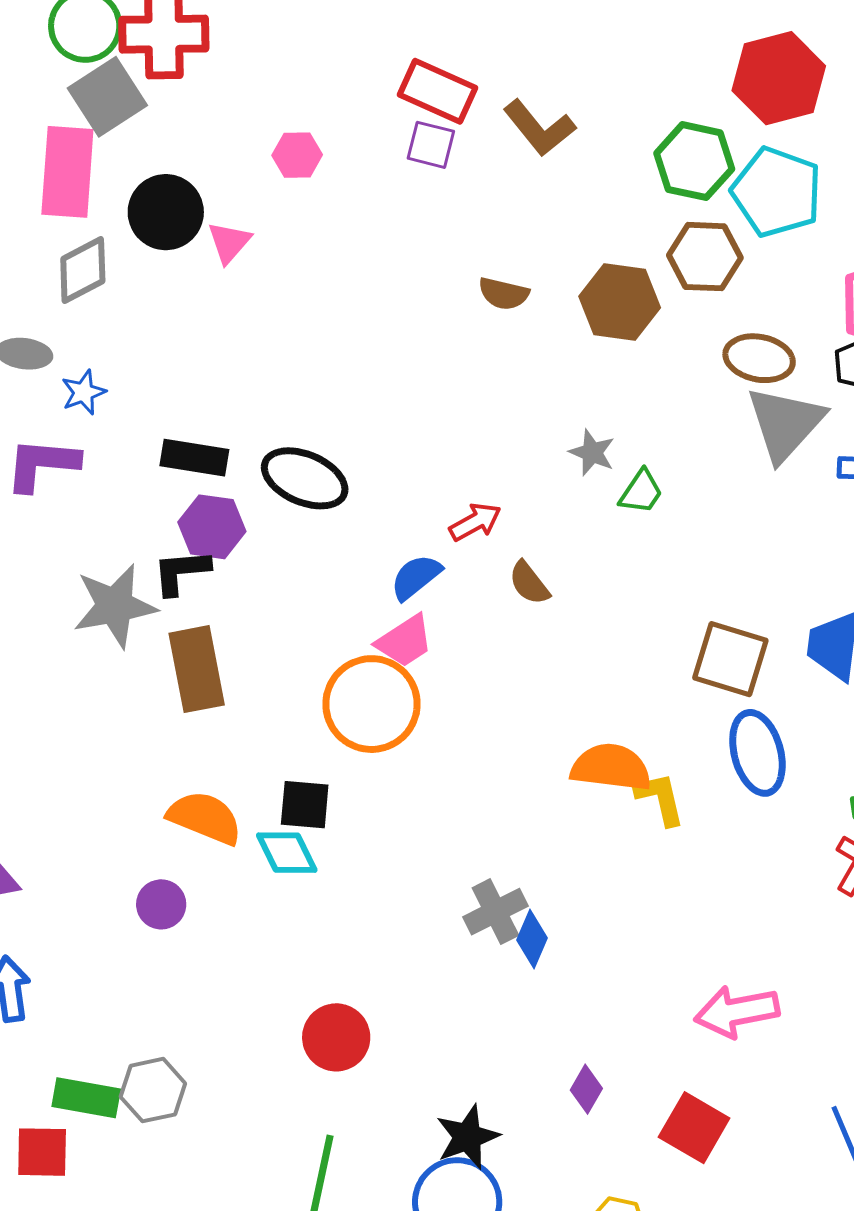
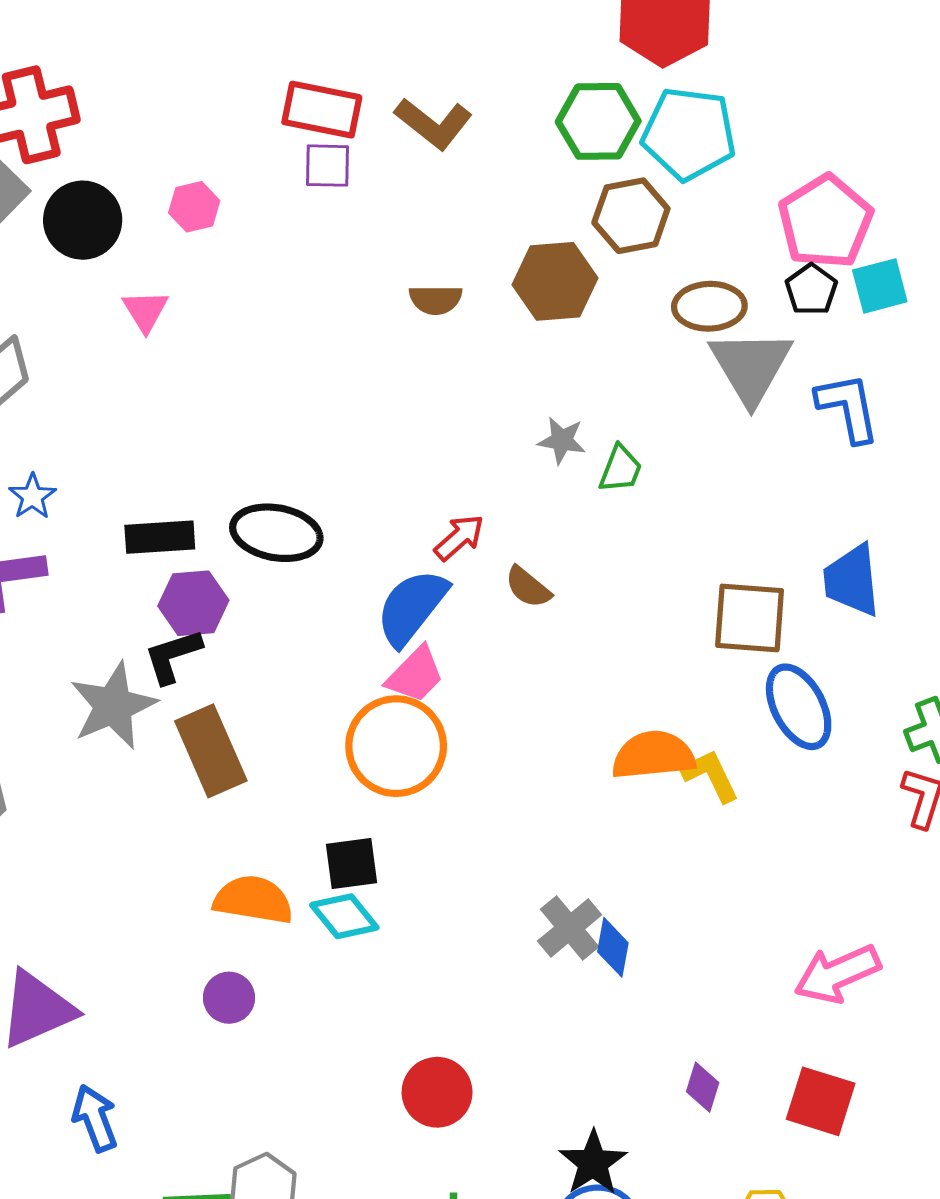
black circle: (166, 212) -> (83, 220), moved
blue semicircle: (416, 577) -> (412, 607), size x1.5

